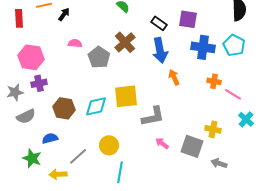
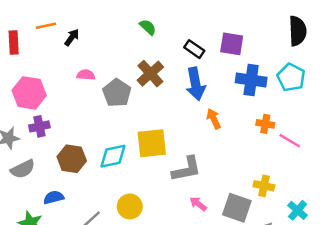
cyan cross: (246, 119) -> (298, 210), moved

